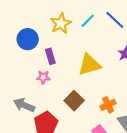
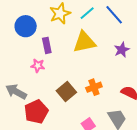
yellow triangle: (89, 65) -> (84, 42), moved
orange cross: (108, 105) -> (94, 87), moved

